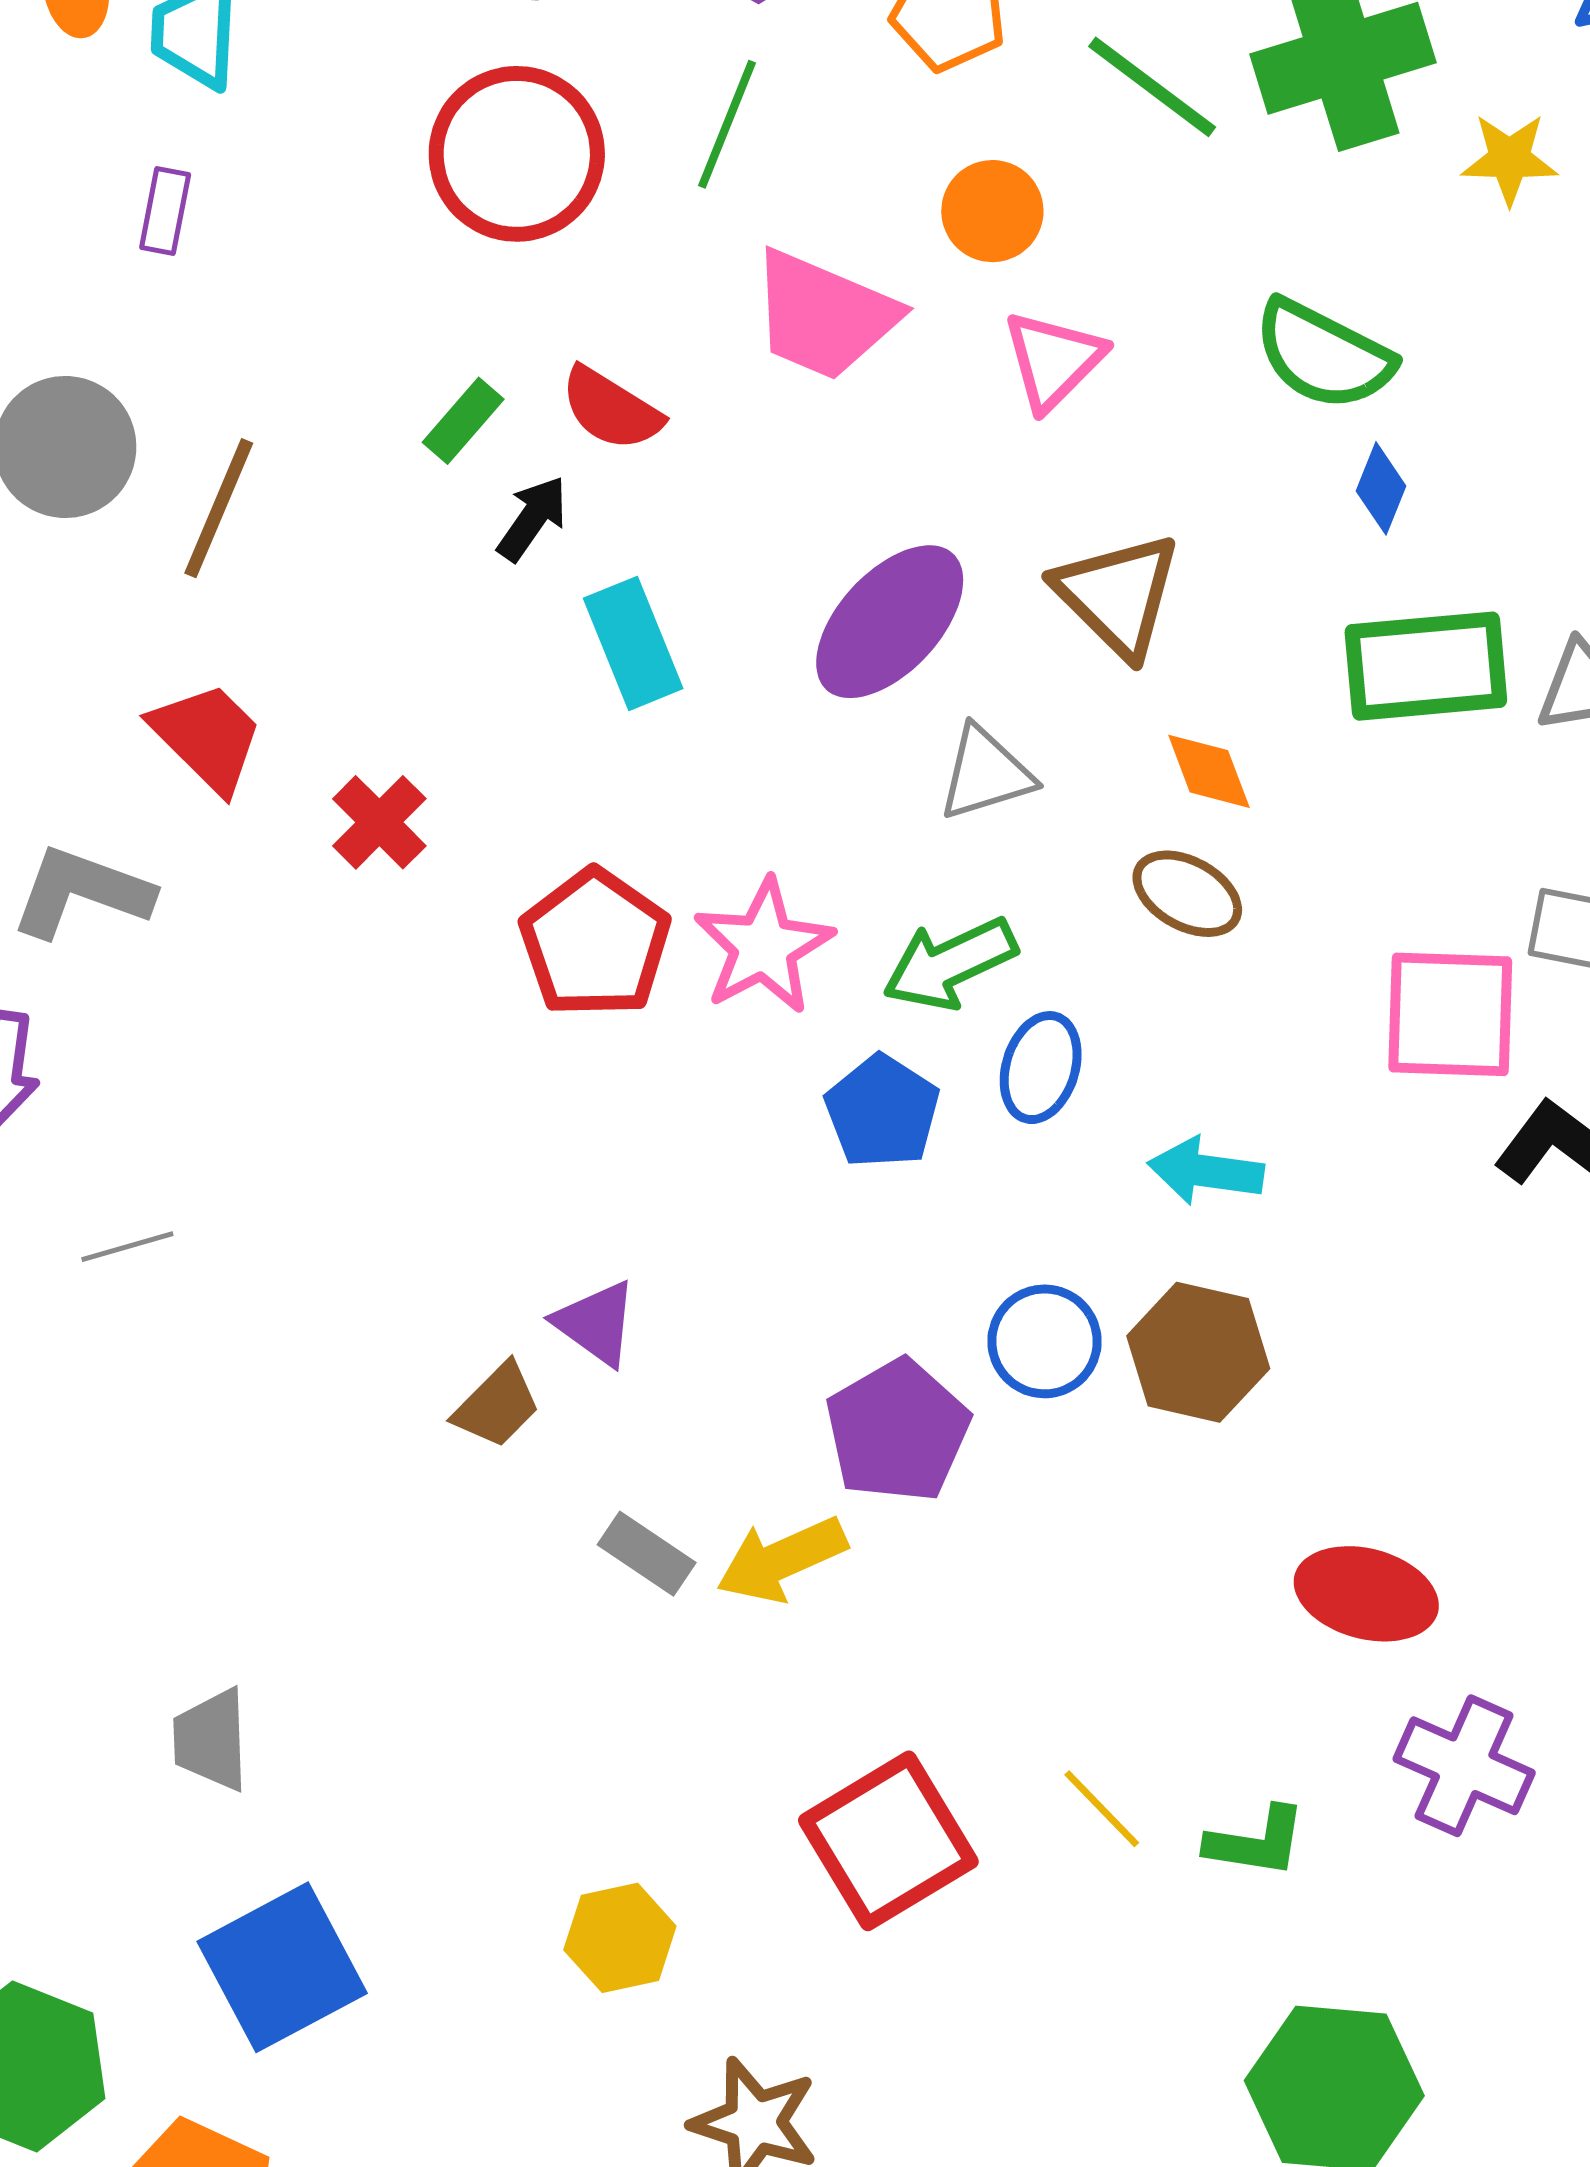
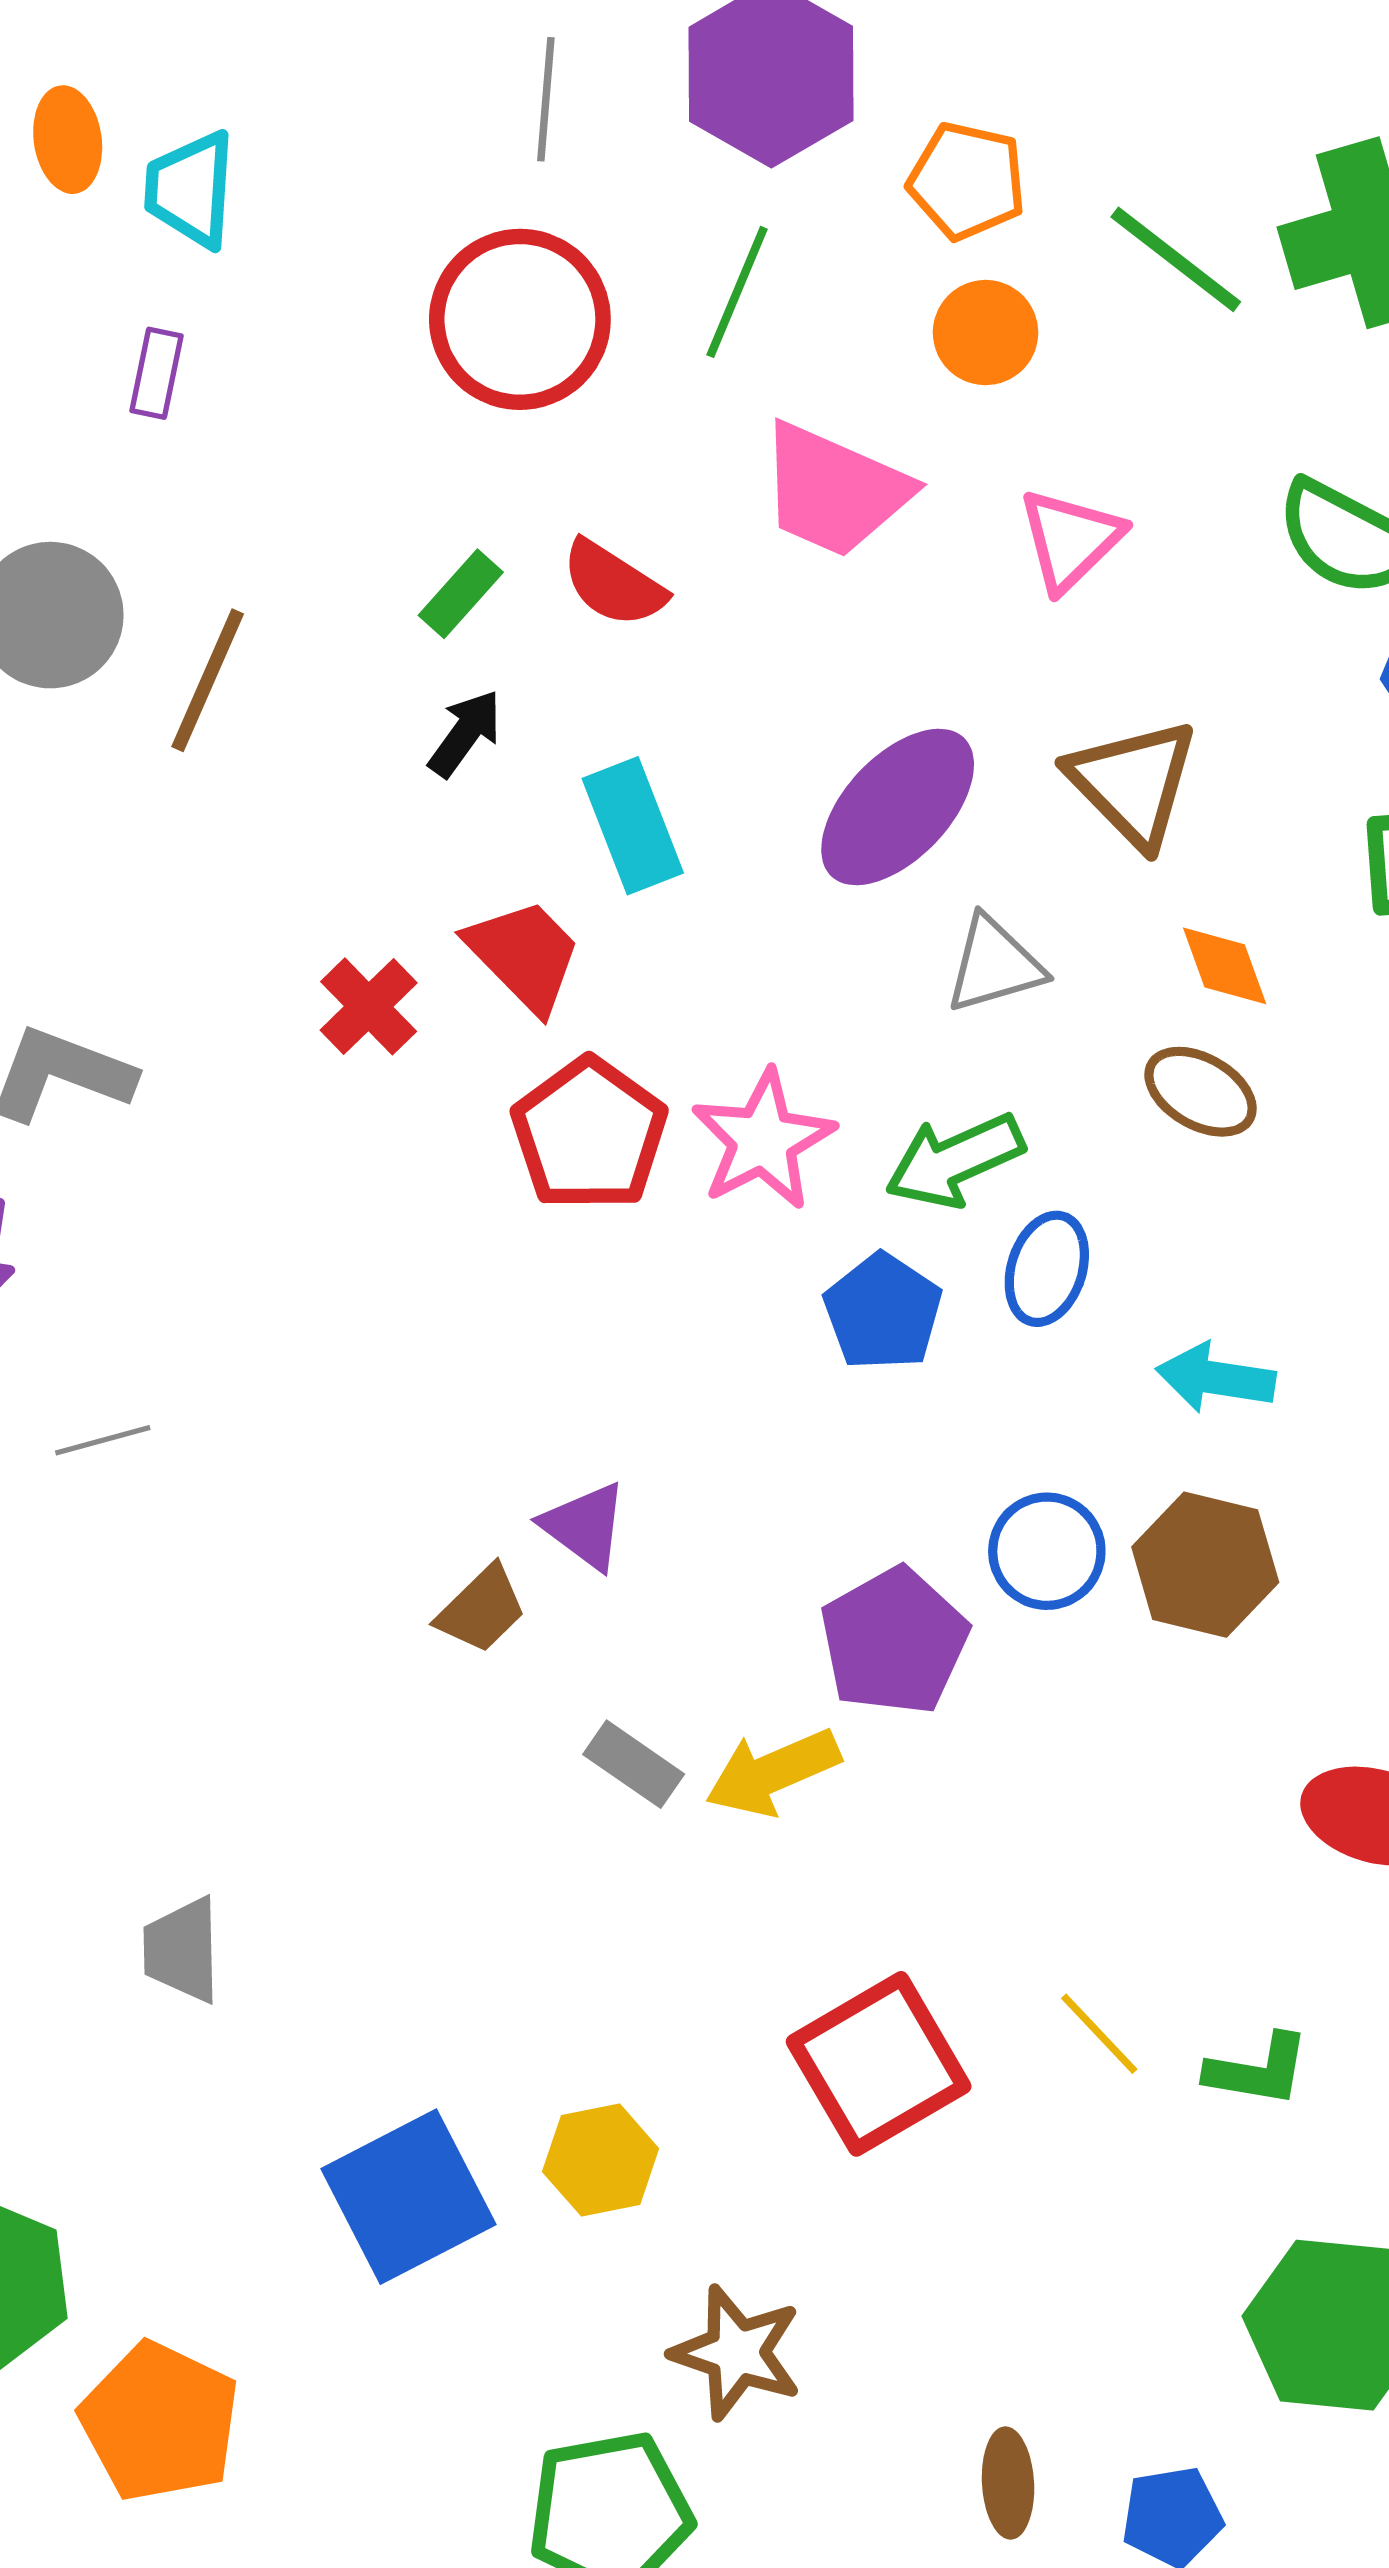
orange circle: (992, 211) -> (986, 333), moved
black arrow: (532, 518) -> (465, 733), moved
red trapezoid: (207, 737) -> (524, 955), moved
blue square: (282, 1967) -> (408, 2197), moved

